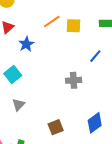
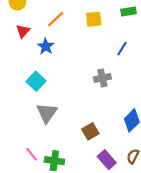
orange line: (52, 22) -> (56, 19), moved
gray triangle: (18, 105) -> (47, 113), size x1.5

